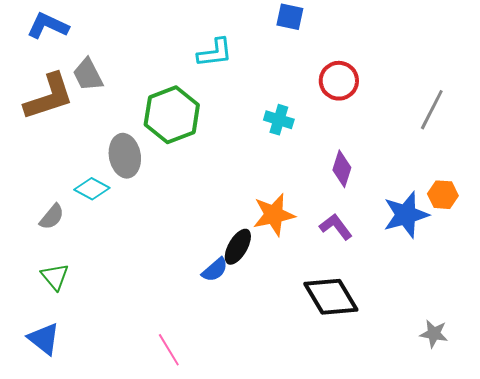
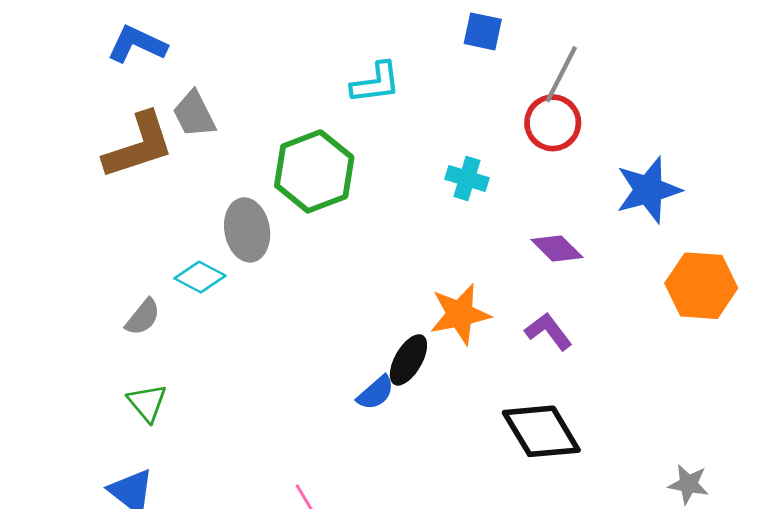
gray line: (432, 110) -> (561, 74), moved
purple diamond: (342, 169) -> (557, 249), turned -63
orange hexagon: (443, 195) -> (701, 286), size x1.6
blue star: (406, 215) -> (648, 190), moved

